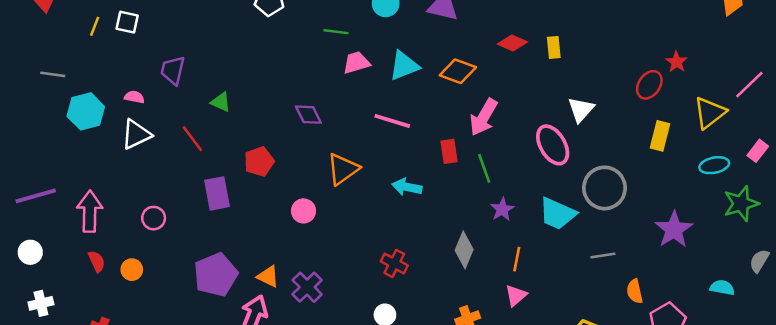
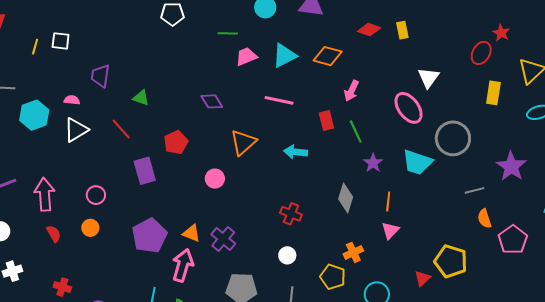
pink arrow: (483, 117) -> (351, 91), size x0.7
gray line: (603, 256) -> (475, 190), moved
orange circle: (132, 270) -> (90, 228), moved

